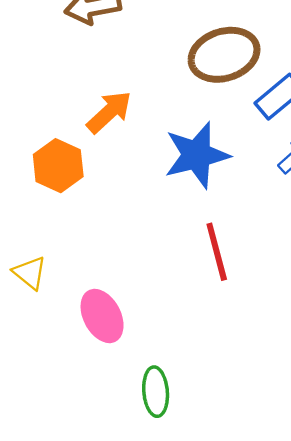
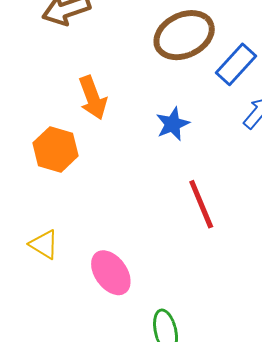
orange arrow: (109, 112) -> (93, 98), turned 120
blue star: (197, 155) -> (173, 124), size x0.6

